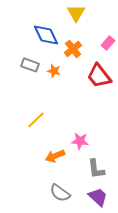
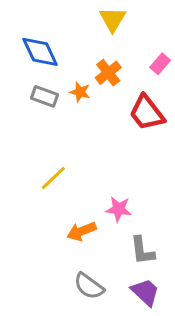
blue diamond: (46, 35) -> (40, 52), moved
orange star: (54, 71) -> (80, 92), moved

